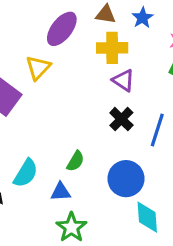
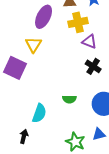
green semicircle: (75, 161) -> (69, 99), turned 72
blue triangle: (61, 192) -> (99, 134), moved

